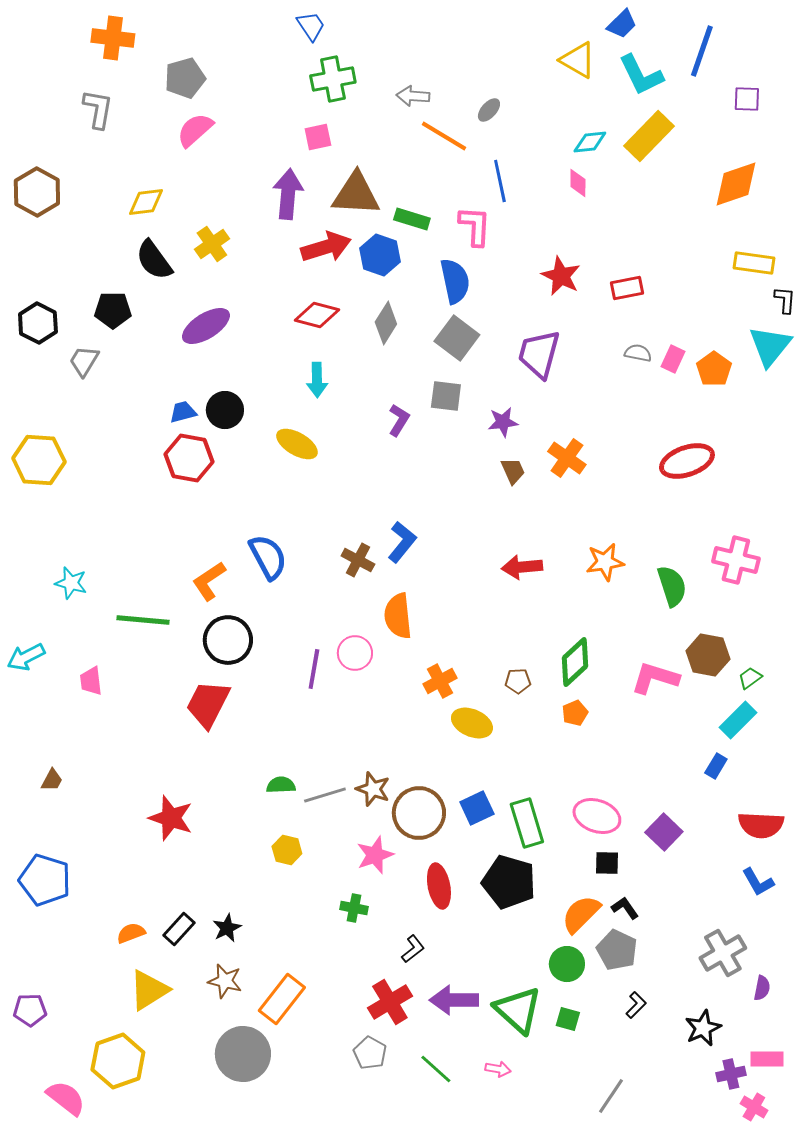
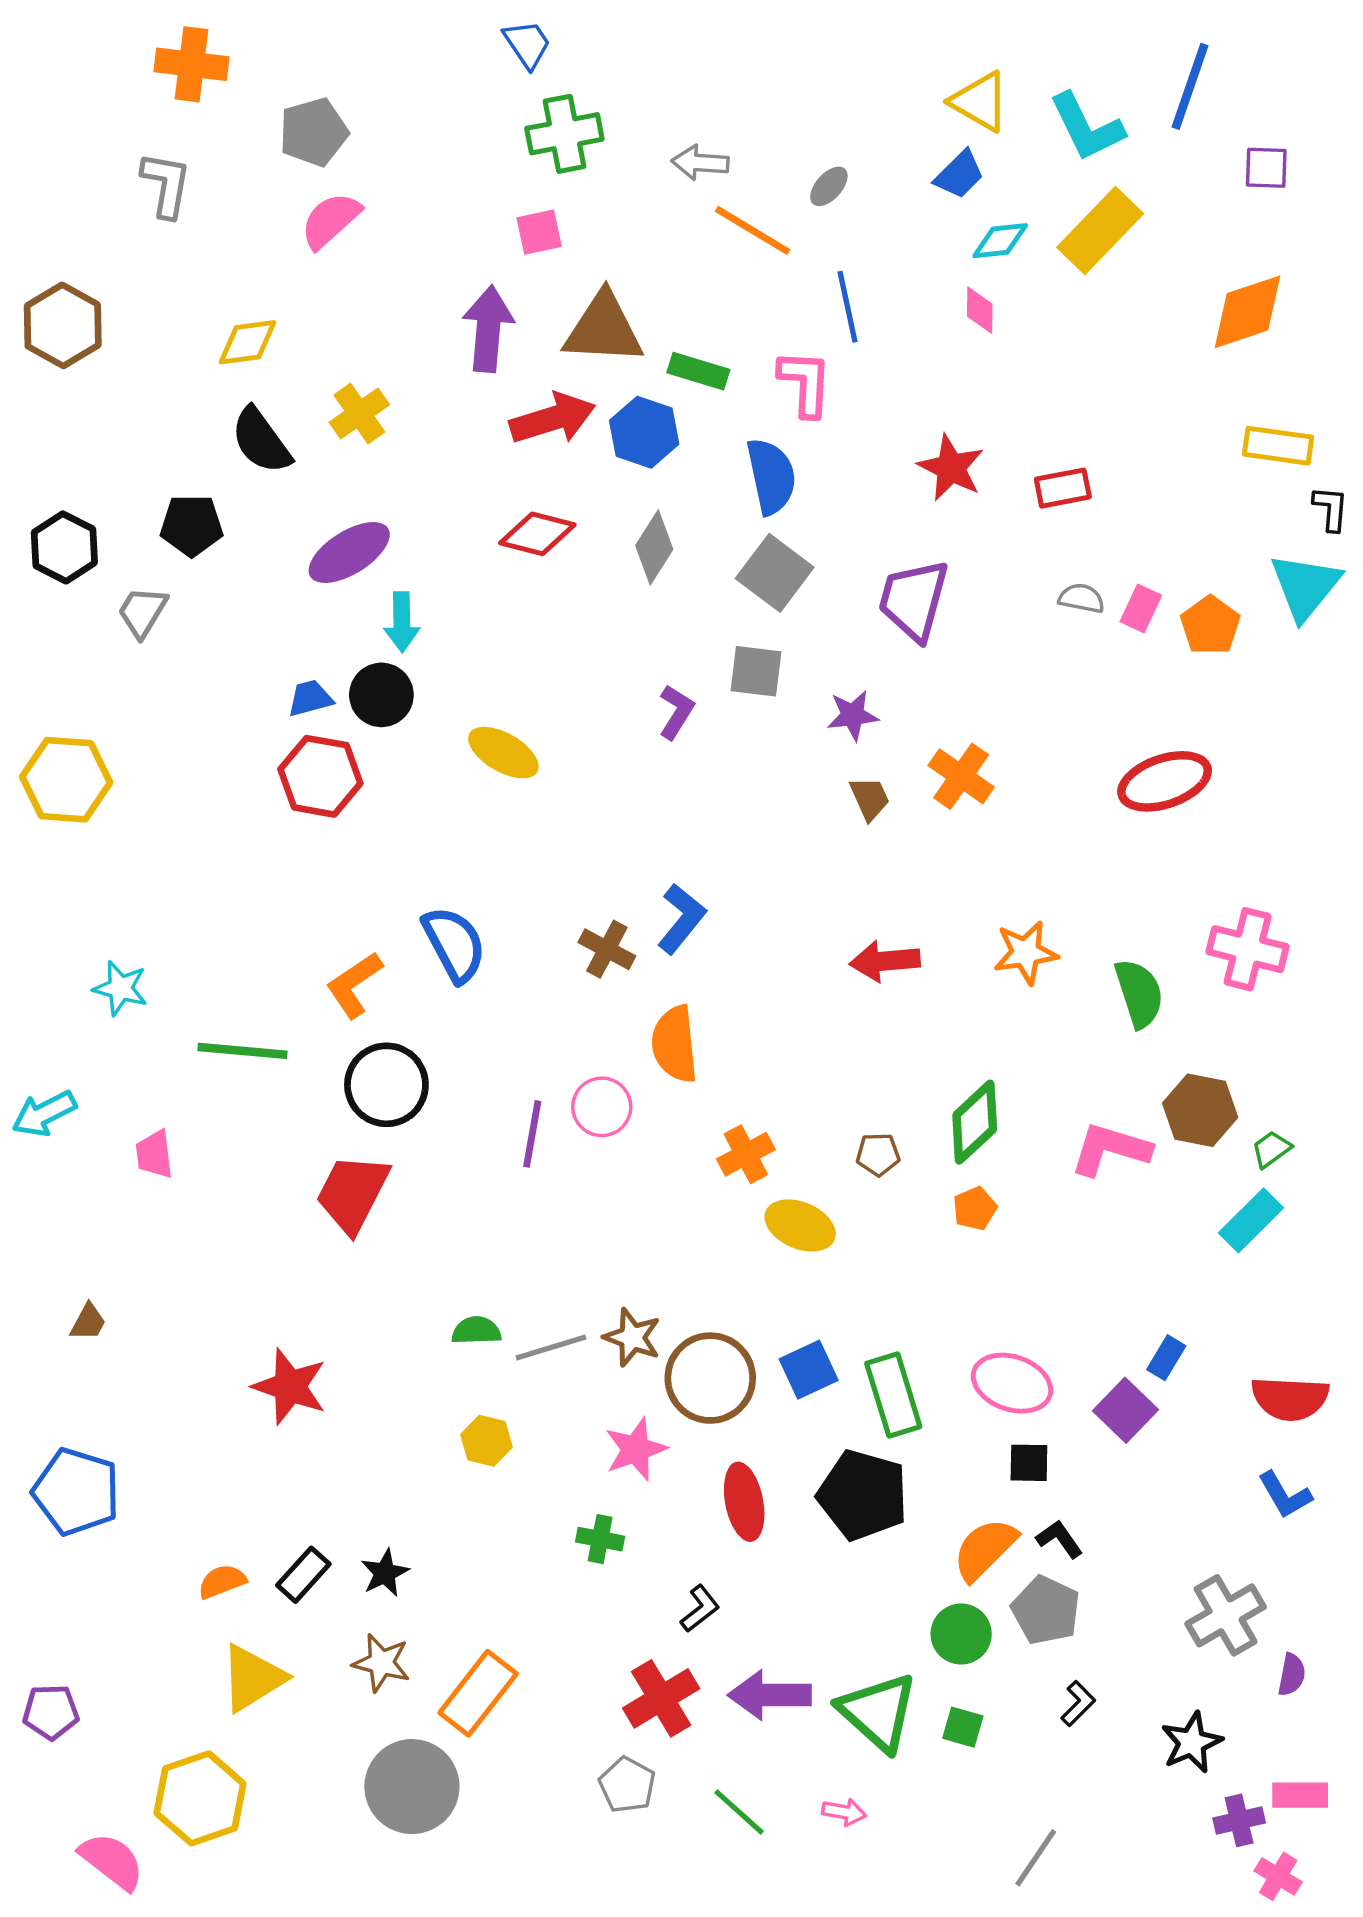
blue trapezoid: (622, 24) -> (959, 175), moved
cyan arrow: (317, 380) -> (402, 622), moved
blue rectangle: (716, 766) -> (1166, 1358), moved

